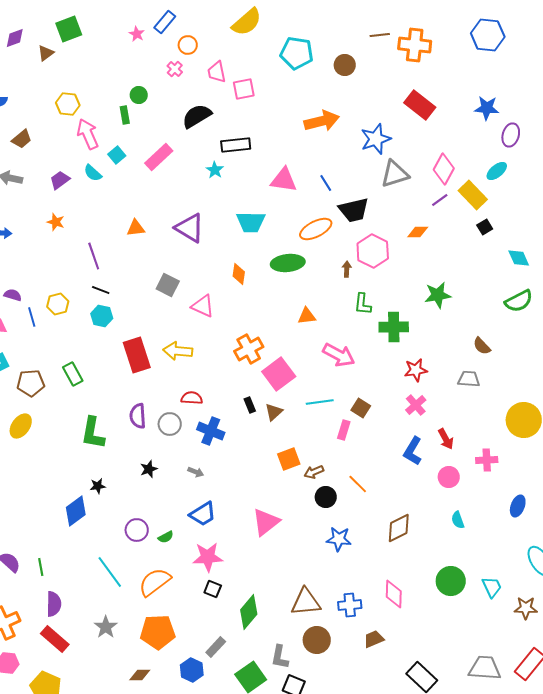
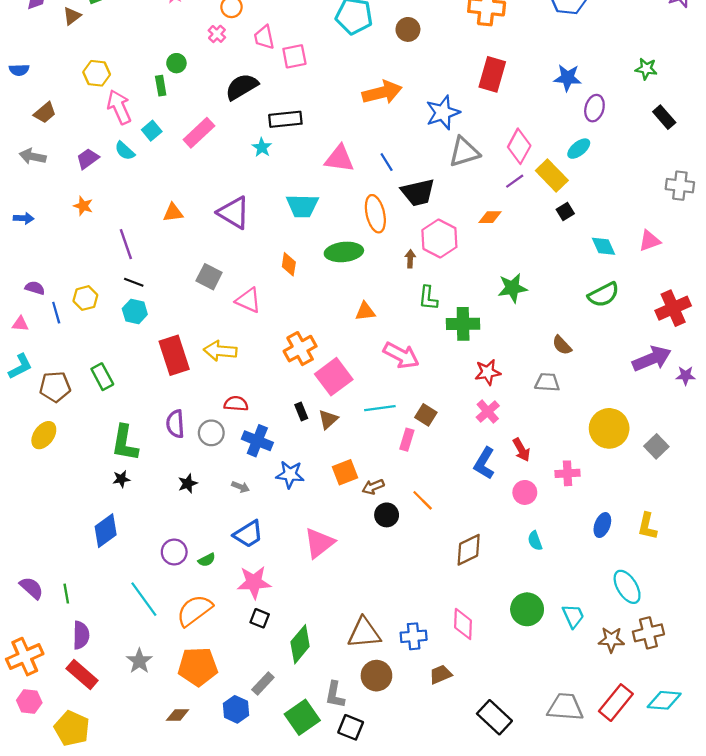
red rectangle: (420, 105) -> (492, 74), turned 68
orange ellipse: (316, 229) -> (375, 214), turned -76
black star: (98, 486) -> (121, 479), moved
blue star: (339, 539) -> (290, 474), moved

